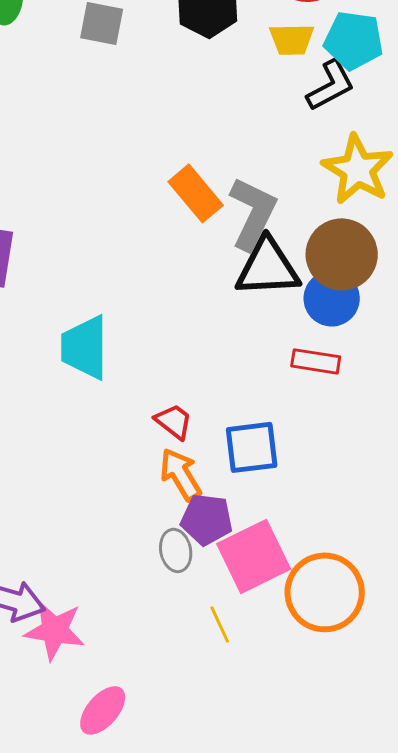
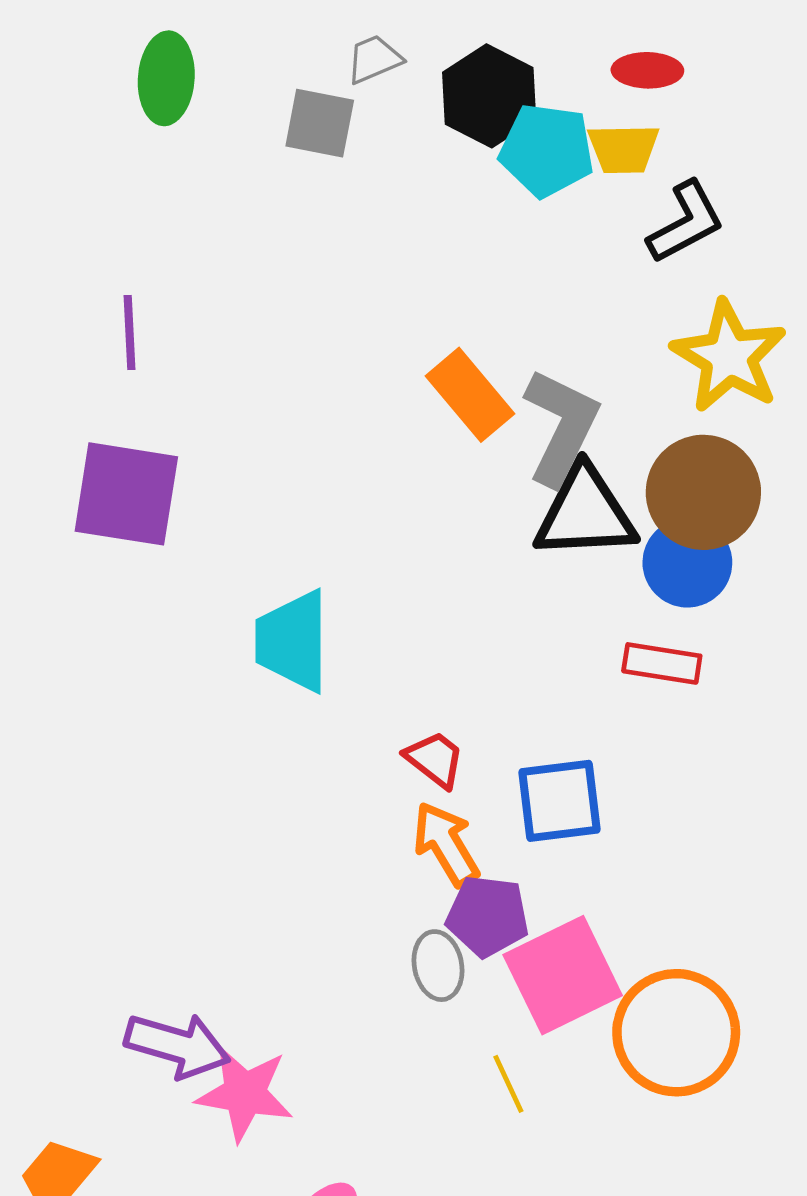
cyan pentagon: (354, 40) -> (547, 150), moved

